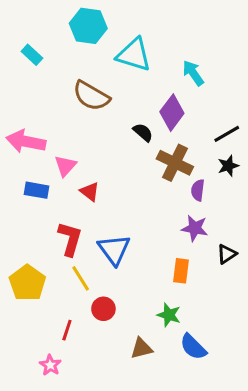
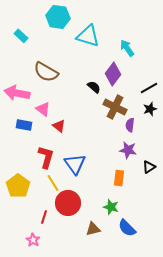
brown semicircle: (91, 96) -> (46, 72), moved
pink triangle: (65, 166) -> (43, 109), turned -35
red circle: (103, 309) -> (68, 203), size x1.6

